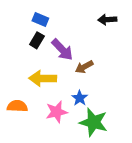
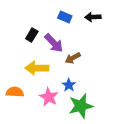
blue rectangle: (40, 20) -> (65, 17), moved
pink star: (57, 112) -> (49, 97), turned -30
green star: (93, 122) -> (81, 106), turned -30

